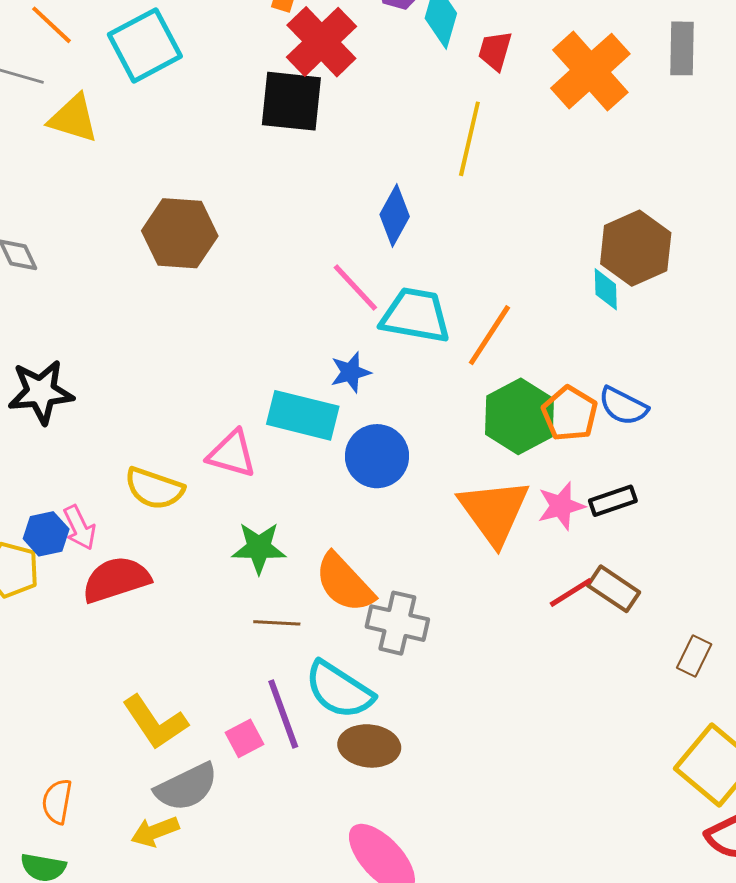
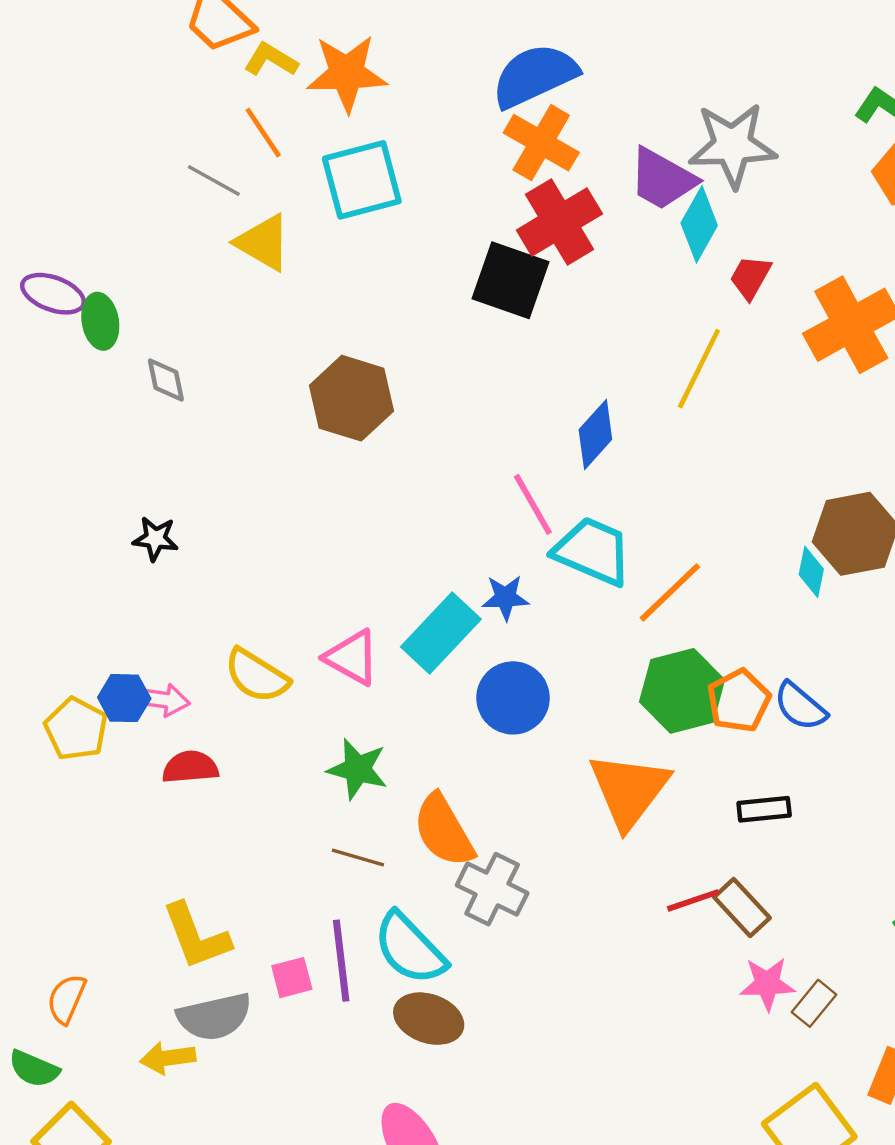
black star: (41, 392) -> (155, 539), size x0.6
cyan rectangle: (303, 415) -> (441, 633), turned -74
pink star: (561, 506) -> (767, 984), moved
pink arrow: (80, 528) -> (163, 700), turned -69
red semicircle: (116, 580) -> (190, 767), size x0.7

